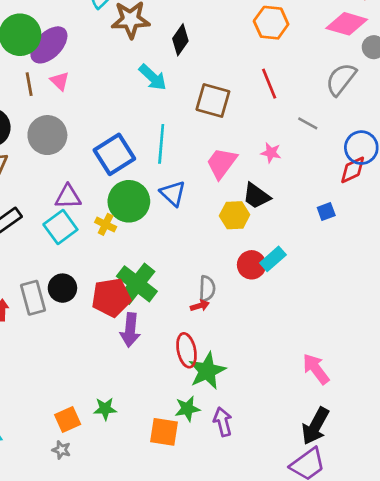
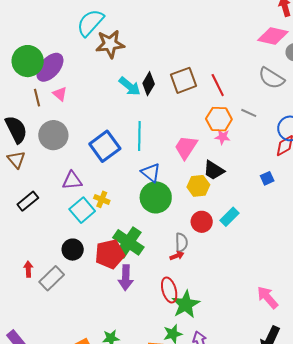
orange hexagon: (271, 23) -> (219, 119), moved
black diamond: (180, 40) -> (149, 84), moved
gray semicircle: (341, 79) -> (271, 78), turned -92
brown square: (213, 100) -> (183, 80), moved, turned -32
green circle: (129, 201) -> (156, 197), moved
cyan square: (60, 227) -> (82, 210), moved
red circle: (252, 265) -> (202, 222), moved
gray rectangle: (33, 298) -> (52, 278), moved, turned 65

